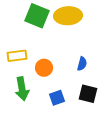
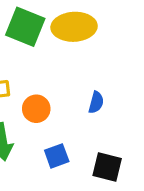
black square: (88, 94) -> (107, 167), moved

